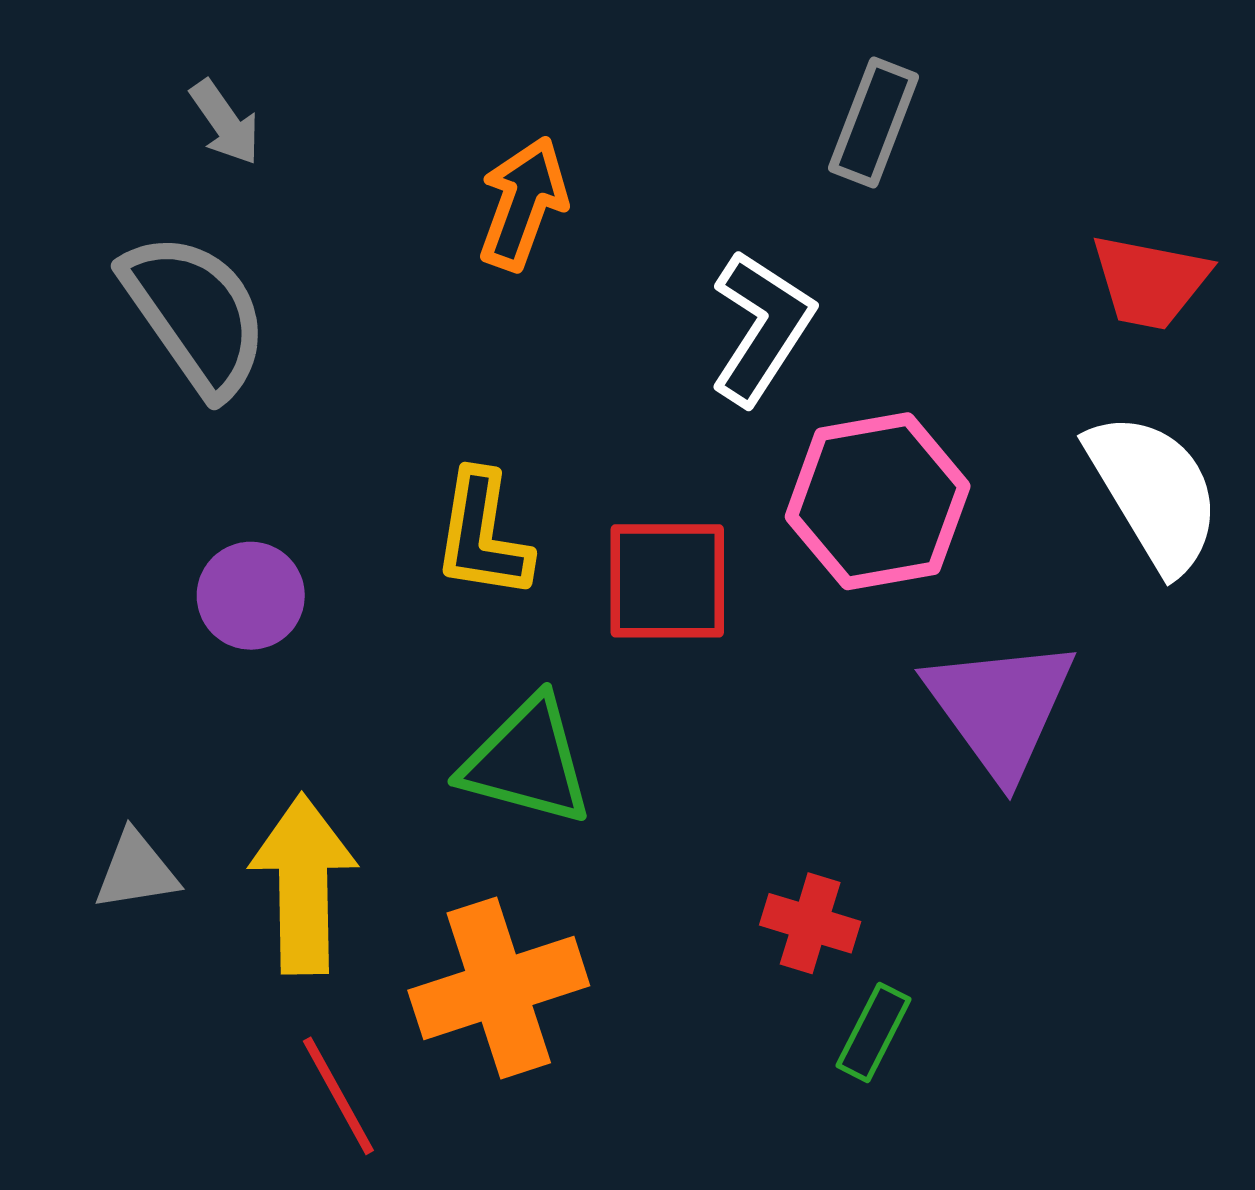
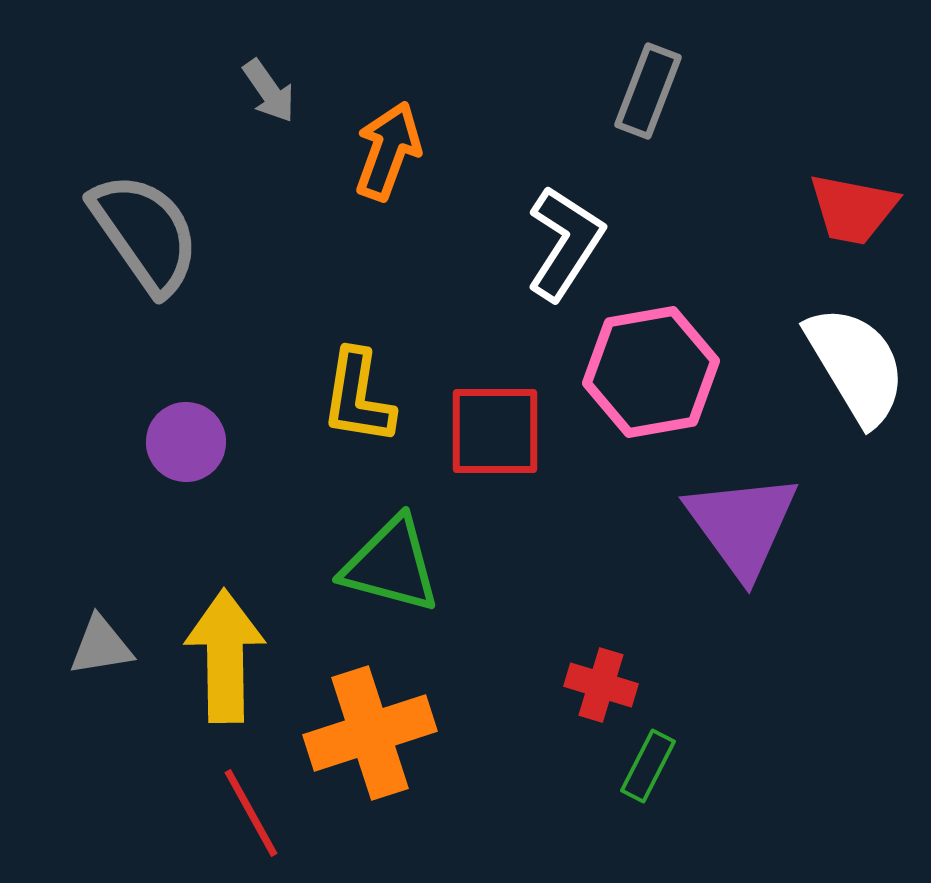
gray arrow: (225, 122) -> (269, 91), moved

